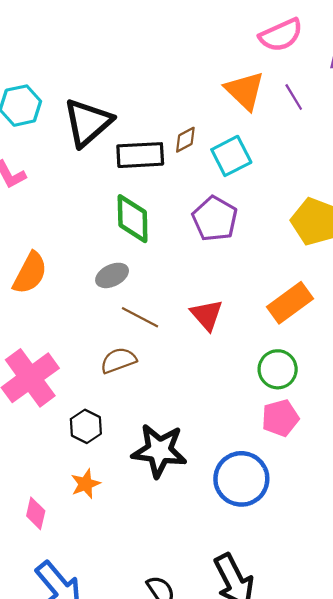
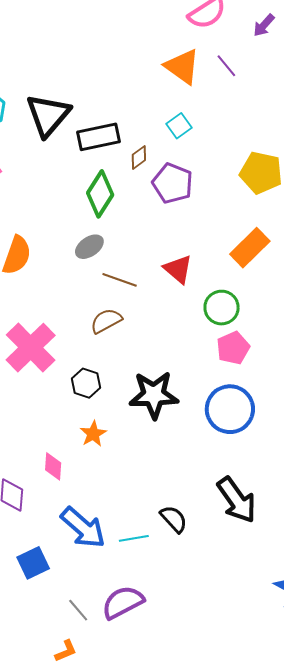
brown diamond: (185, 140) -> (139, 157), moved
cyan square: (231, 156) -> (179, 126), size x0.7
green diamond: (133, 219) -> (100, 194), turned 42
green circle: (278, 369) -> (222, 308), moved
pink pentagon: (280, 418) -> (233, 348), moved

